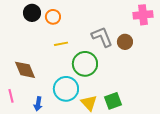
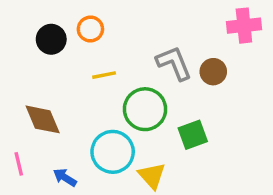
black circle: (32, 13) -> (51, 39), moved
green square: (113, 101) -> (193, 135), moved
blue arrow: (38, 104) -> (65, 177), turned 112

